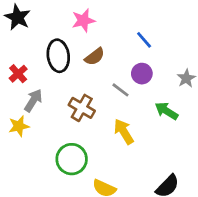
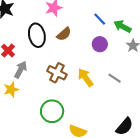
gray line: (121, 90) -> (115, 78), moved
green arrow: (166, 111) -> (122, 26), moved
yellow arrow: (124, 132) -> (85, 77), moved

